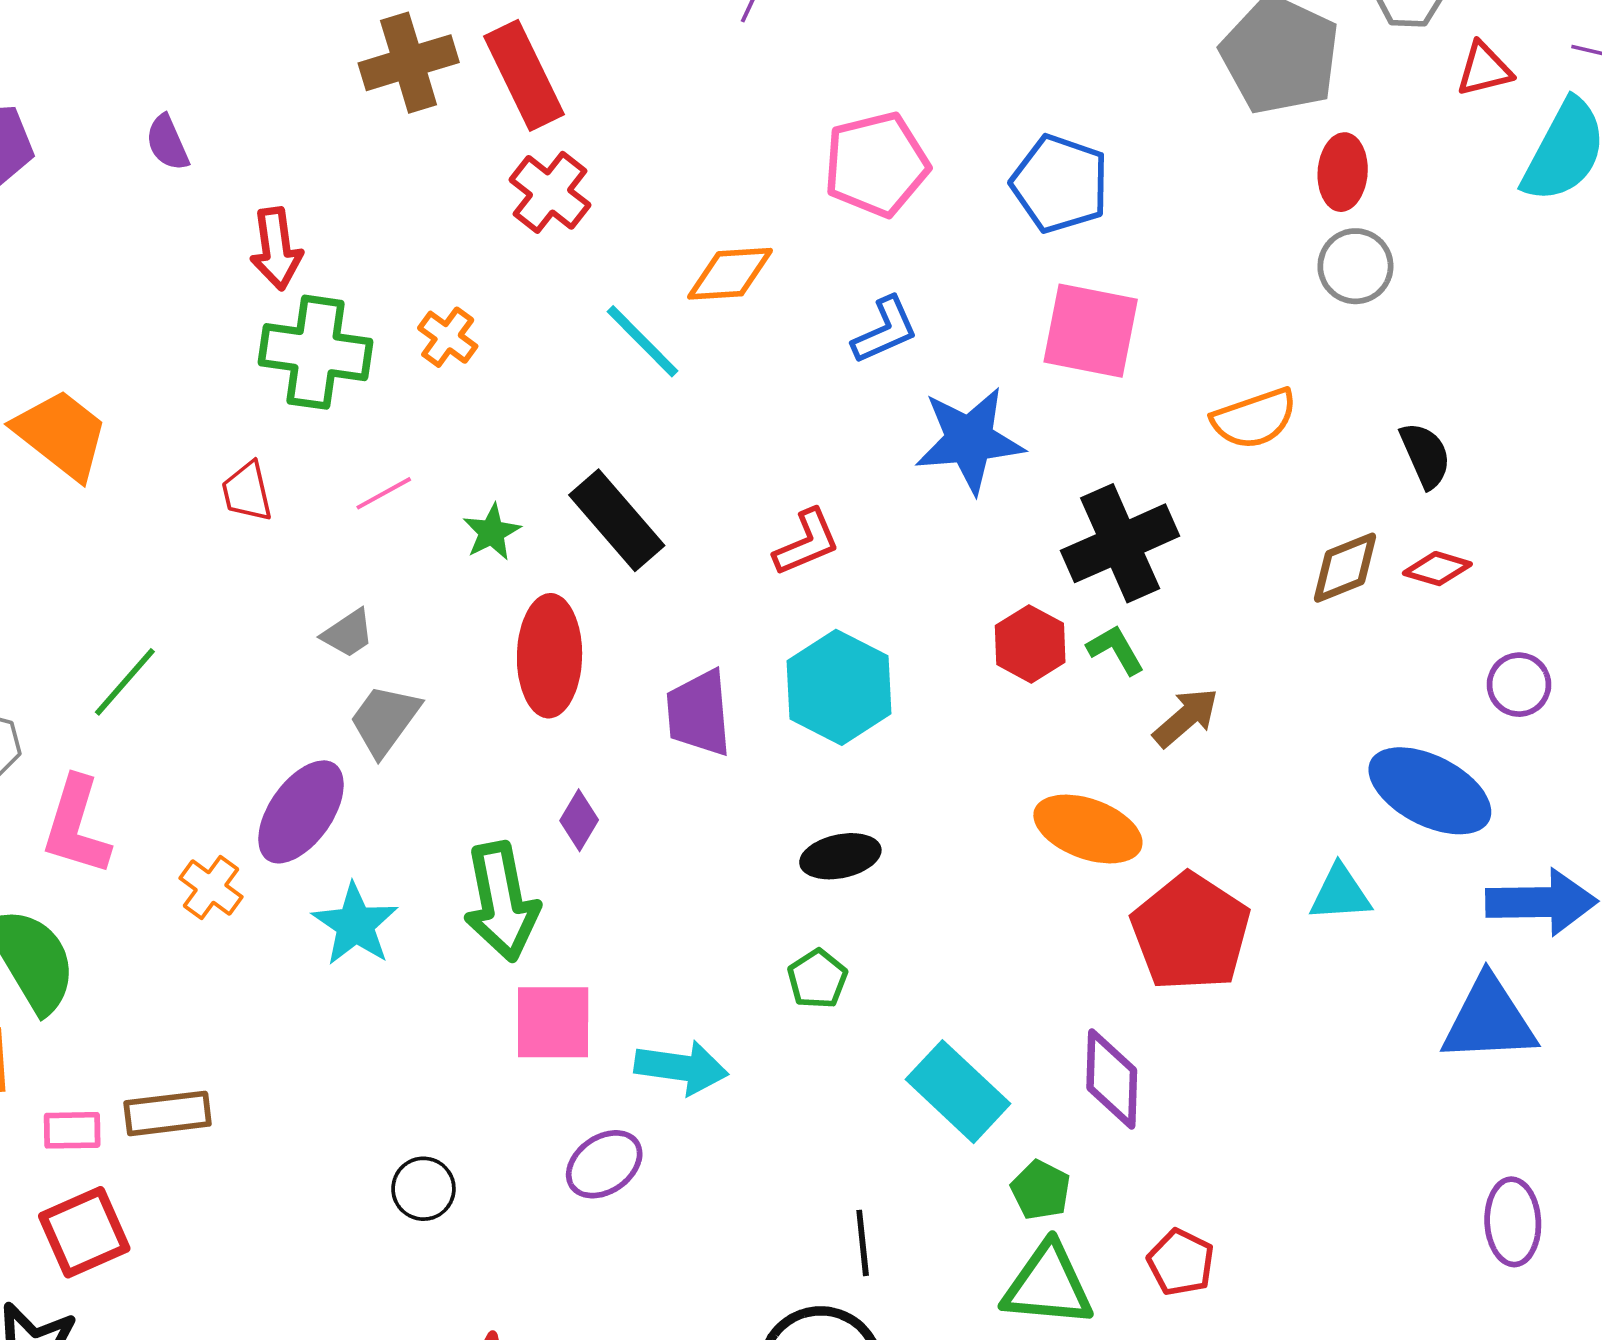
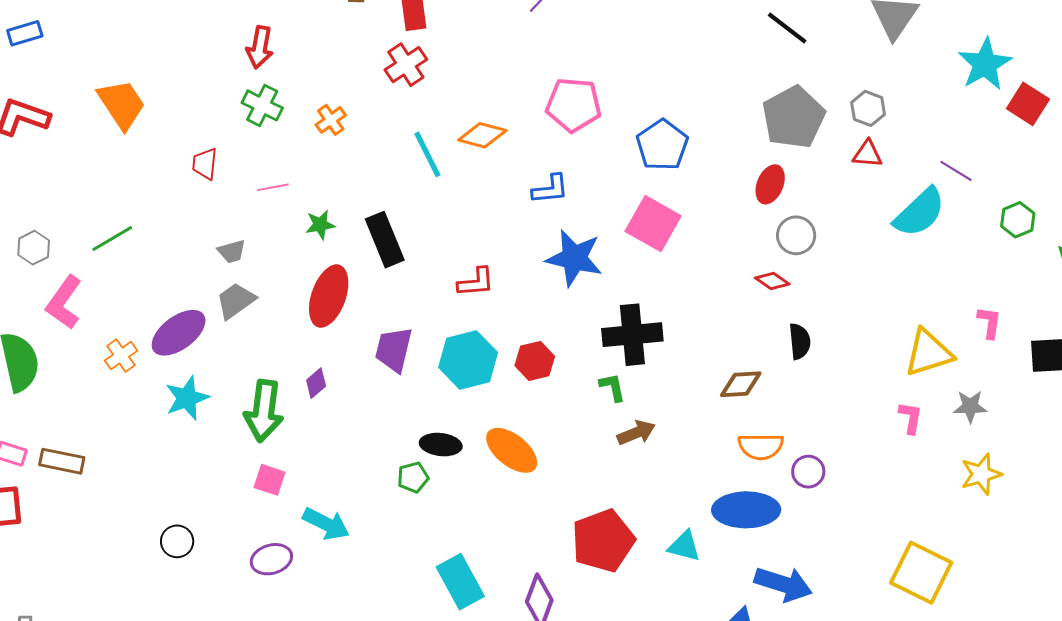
red triangle: (1484, 69) -> (867, 154), moved
red ellipse: (1343, 172) -> (770, 184), moved
green cross: (316, 352) -> (262, 105), size x0.7
orange semicircle: (1254, 418) -> (761, 446), moved
red diamond: (1437, 569) -> (772, 281), moved
red hexagon: (1030, 644) -> (535, 361), moved
blue ellipse: (1430, 791) -> (746, 510), turned -46
orange ellipse: (1088, 829) -> (512, 450), moved
green pentagon: (817, 979) -> (413, 477), moved
pink square: (553, 1022) -> (270, 480), size x0.7

